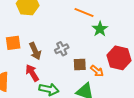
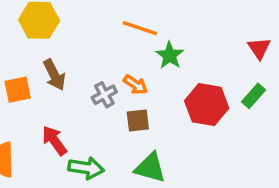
brown arrow: (35, 51) -> (54, 75), moved
orange arrow: (97, 71) -> (135, 85), moved

